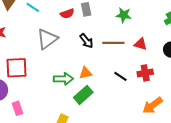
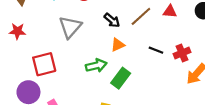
brown line: (113, 43) -> (141, 16), turned -30
orange triangle: (86, 73) -> (118, 45), moved
red cross: (145, 73) -> (182, 53), moved

